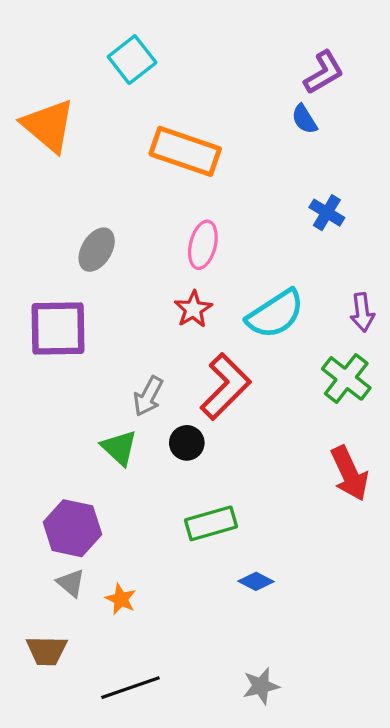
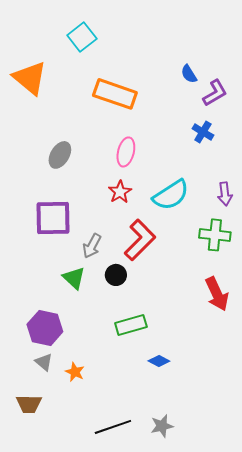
purple L-shape: (324, 72) -> (215, 93), moved
purple square: (58, 329) -> (53, 218), moved
green cross: (346, 378) -> (215, 235), turned -32
black line: (130, 688) -> (113, 427), moved

